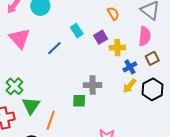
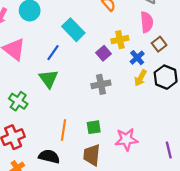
cyan rectangle: (77, 31) -> (73, 30), size x1.5
purple square: (101, 37) -> (104, 53), moved
green square: (79, 101) -> (94, 127), moved
green triangle: (31, 106) -> (48, 79), moved

